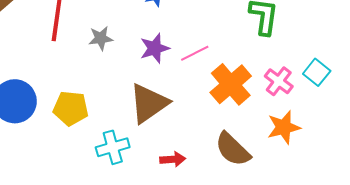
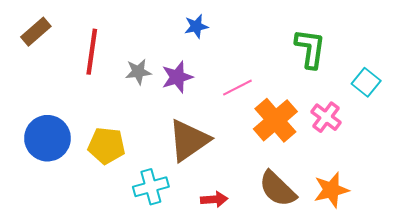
purple star: (155, 48) -> (177, 77), moved
cyan square: (317, 72) -> (366, 82), moved
orange star: (284, 127) -> (331, 190), moved

